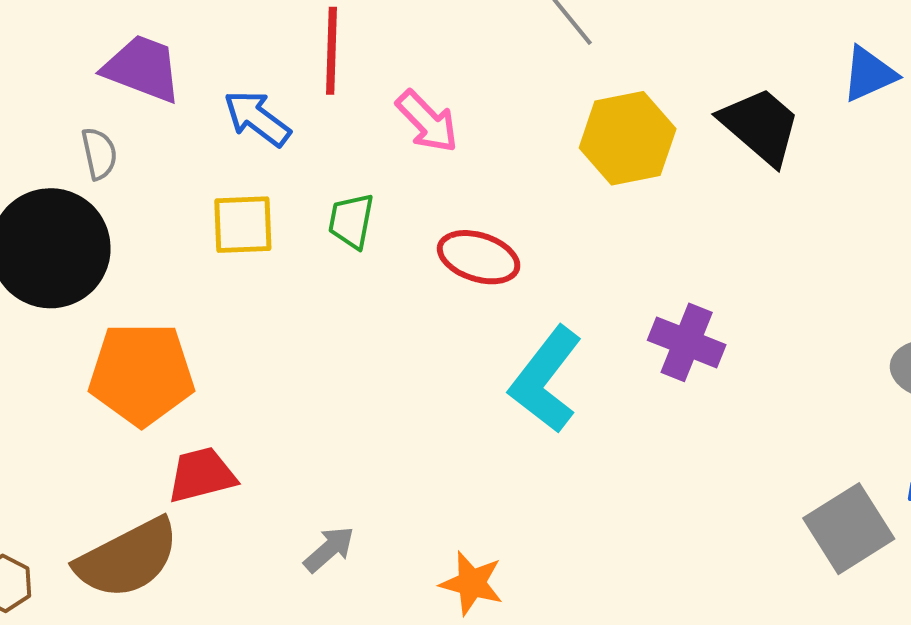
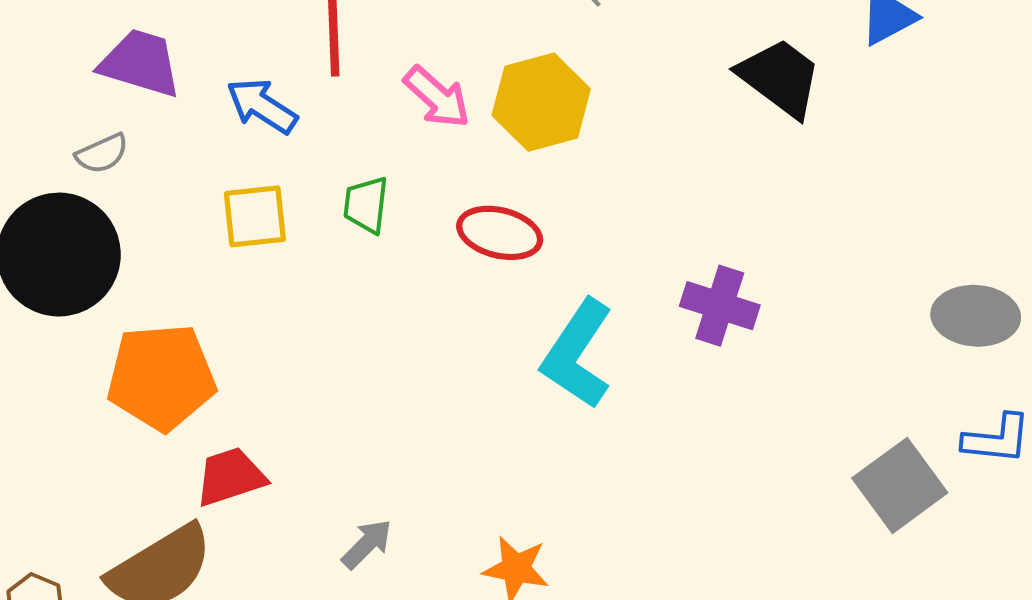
yellow hexagon: (628, 138) -> (541, 102), moved
gray semicircle: (99, 154) -> (102, 154), turned 82

